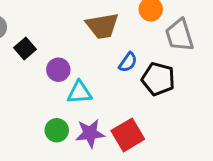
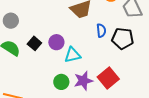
black square: (25, 48) -> (34, 43), moved
blue semicircle: (128, 62) -> (101, 31), turned -32

